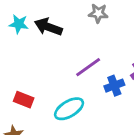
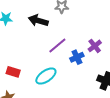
black arrow: (48, 27) -> (38, 21), moved

